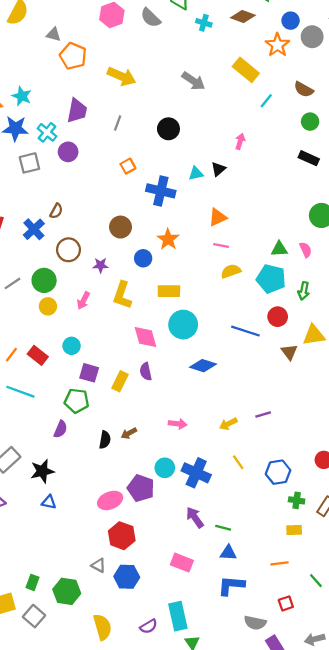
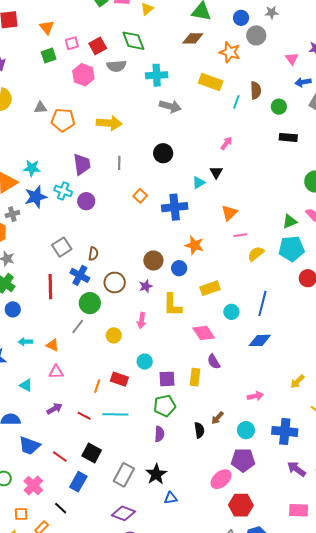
gray semicircle: (151, 18) -> (116, 66), turned -30
blue circle: (291, 21) -> (241, 18), moved
cyan cross: (204, 23) -> (157, 75), moved, size x1.5
brown semicircle: (304, 89) -> (256, 90), moved, turned -102
pink arrow: (240, 141) -> (226, 143), turned 40
gray square: (29, 163) -> (62, 247), moved
brown circle: (120, 227) -> (153, 260), moved
green circle: (44, 280) -> (90, 303), moved
cyan circle: (183, 325) -> (231, 312), size x0.6
blue line: (245, 331) -> (262, 303), moved, turned -75
cyan circle: (165, 468) -> (246, 430), moved

